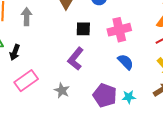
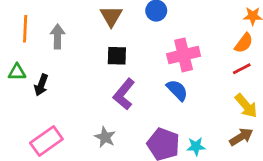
black square: (83, 29) -> (117, 56), moved
blue semicircle: (126, 62) -> (177, 90), moved
pink rectangle: (26, 81) -> (46, 141), moved

